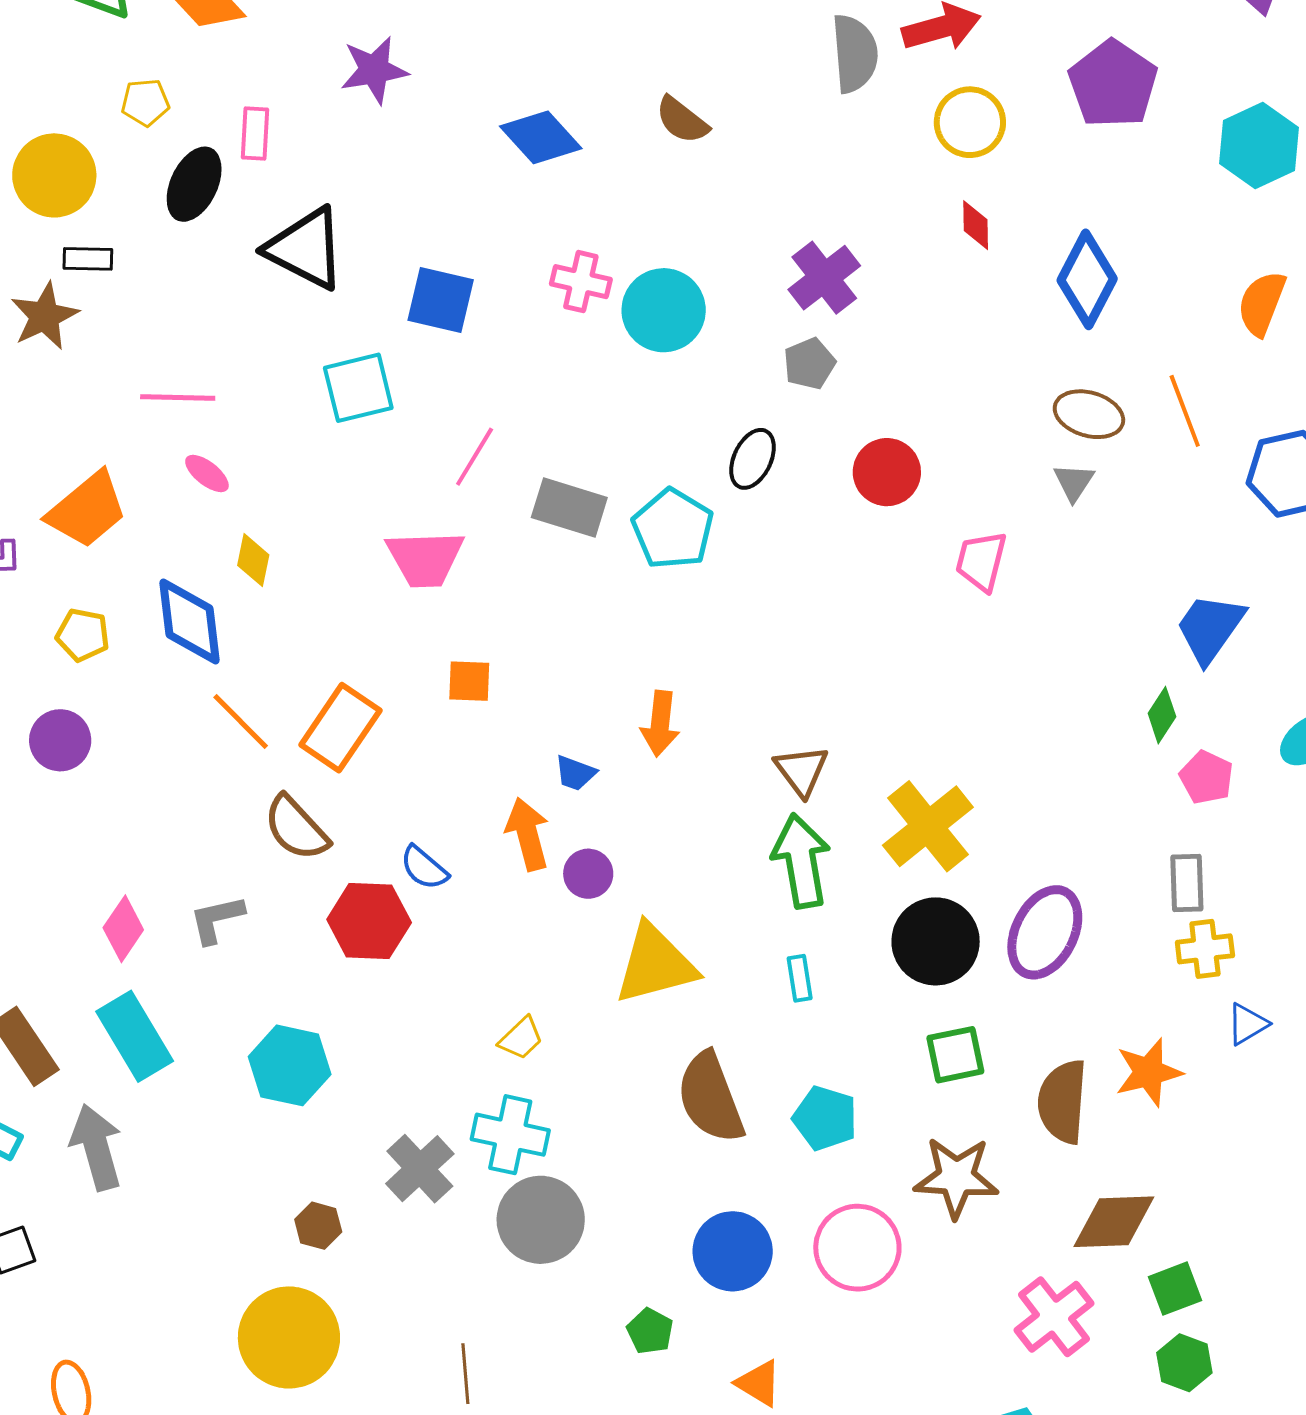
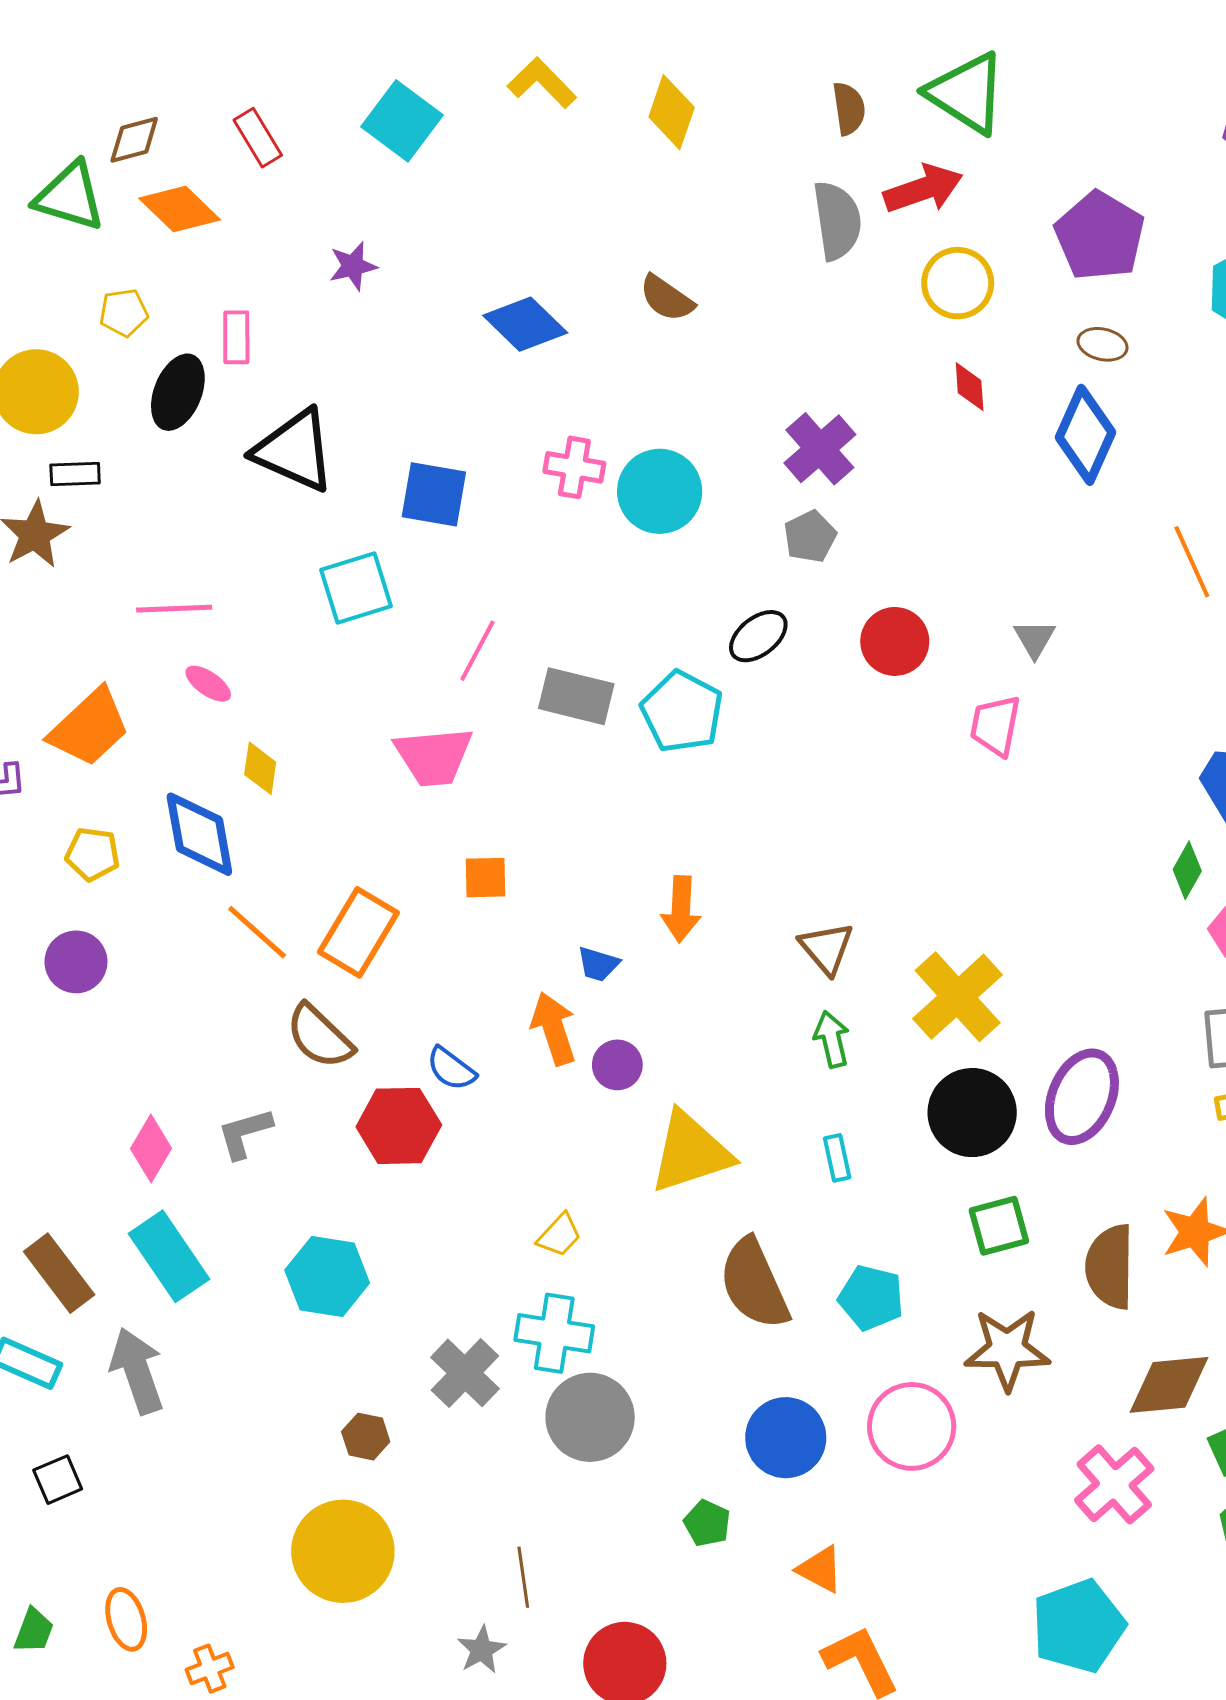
purple star: (374, 70) -> (353, 266), size x0.7
brown ellipse: (1089, 414) -> (1103, 344), moved, size x0.7
black ellipse: (753, 459) -> (758, 636), turned 30
gray triangle: (1074, 482) -> (1035, 639), moved
green arrow: (801, 861) -> (832, 1039), size x0.6

